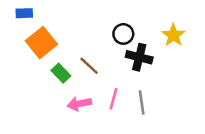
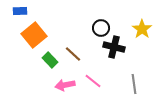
pink line: (114, 99) -> (93, 81), turned -66
gray line: (142, 102) -> (134, 84), moved

